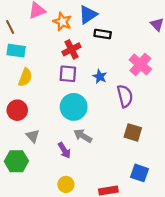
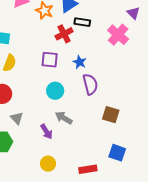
red cross: (71, 49) -> (64, 34), moved
pink cross: (140, 64) -> (118, 35), moved
purple semicircle: (125, 96) -> (90, 84), moved
cyan circle: (74, 107) -> (55, 91), size x0.7

